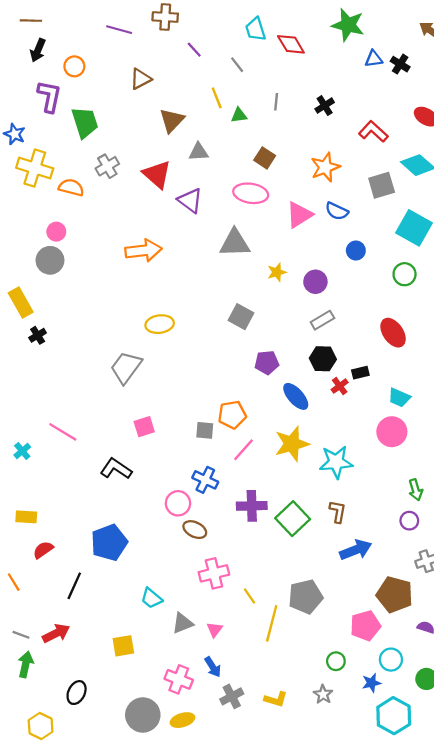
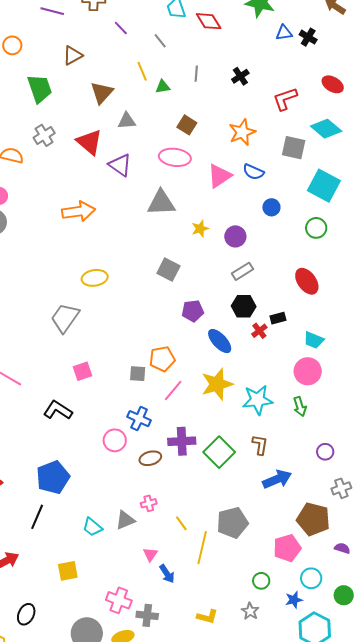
green trapezoid: (85, 122) -> (40, 89), moved
red L-shape: (373, 131) -> (285, 99), turned -60
gray square: (382, 185) -> (294, 148), turned 30
green arrow: (416, 490) -> (300, 407), moved
brown ellipse: (195, 530) -> (150, 458), moved, turned -40
pink cross: (214, 573) -> (149, 503), size x0.6
black line: (74, 586) -> (37, 517), moved
gray triangle: (183, 623) -> (125, 520), moved
blue arrow: (213, 667) -> (167, 574), moved
gray cross: (232, 696) -> (147, 615), moved, turned 35

